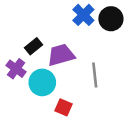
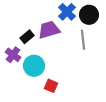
purple trapezoid: (61, 55) -> (49, 30), moved
gray line: (95, 75) -> (83, 40), moved

